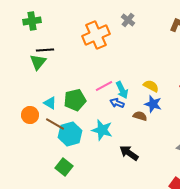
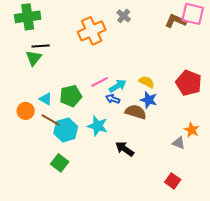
green cross: (32, 21) -> (28, 17), size x1.4
cyan arrow: (122, 90) -> (118, 86), turned -96
brown semicircle: (140, 116) -> (136, 112), size x1.5

